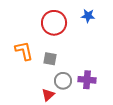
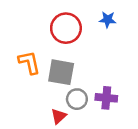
gray square: (50, 59) -> (61, 72), size x1.6

